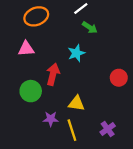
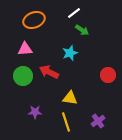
red arrow: (53, 74) -> (49, 72), turned -78
green circle: (31, 91) -> (23, 76), moved
purple star: (51, 119) -> (35, 112), moved

